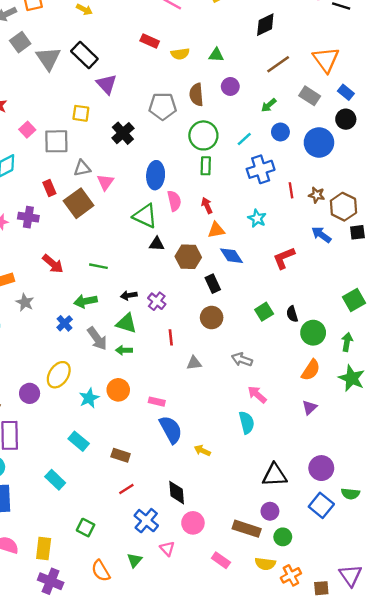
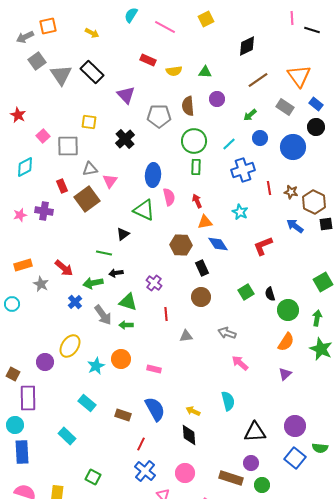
purple triangle: (107, 84) -> (126, 95), moved
black triangle: (157, 244) -> (123, 234), moved, turned -40
red arrow: (53, 264) -> (64, 268), moved
black arrow: (129, 295) -> (116, 273), moved
cyan semicircle: (247, 423) -> (228, 401), moved
blue semicircle: (171, 430) -> (155, 409), moved
red line: (126, 489) -> (141, 444), moved, turned -32
black diamond: (177, 493) -> (189, 435), moved

